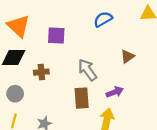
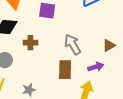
brown triangle: (127, 57) -> (109, 45), moved

